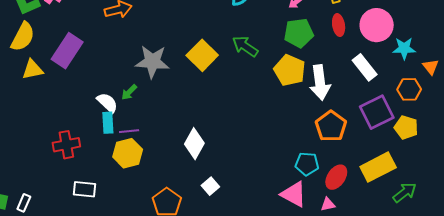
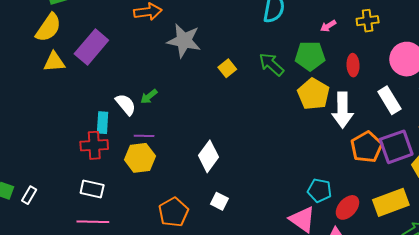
red ellipse: (339, 25) -> (353, 65), moved
green pentagon: (299, 33) -> (310, 56), moved
yellow square: (202, 55) -> (227, 68), size x0.6
gray star: (152, 62) -> (184, 41), moved
cyan rectangle: (108, 123) -> (103, 123), moved
orange pentagon: (331, 126) -> (367, 147), moved
red cross: (66, 145) -> (94, 145), moved
white square: (210, 186) -> (219, 201), turned -30

